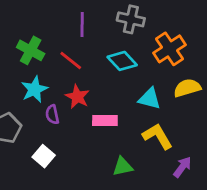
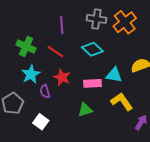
orange cross: (169, 49) -> (125, 22), moved
pink rectangle: (105, 121) -> (93, 83), moved
green triangle: (123, 167) -> (85, 110), moved

